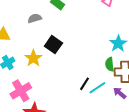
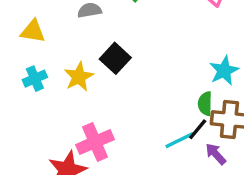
black line: (85, 84) -> (198, 129), moved
pink cross: (21, 91) -> (95, 142), moved

